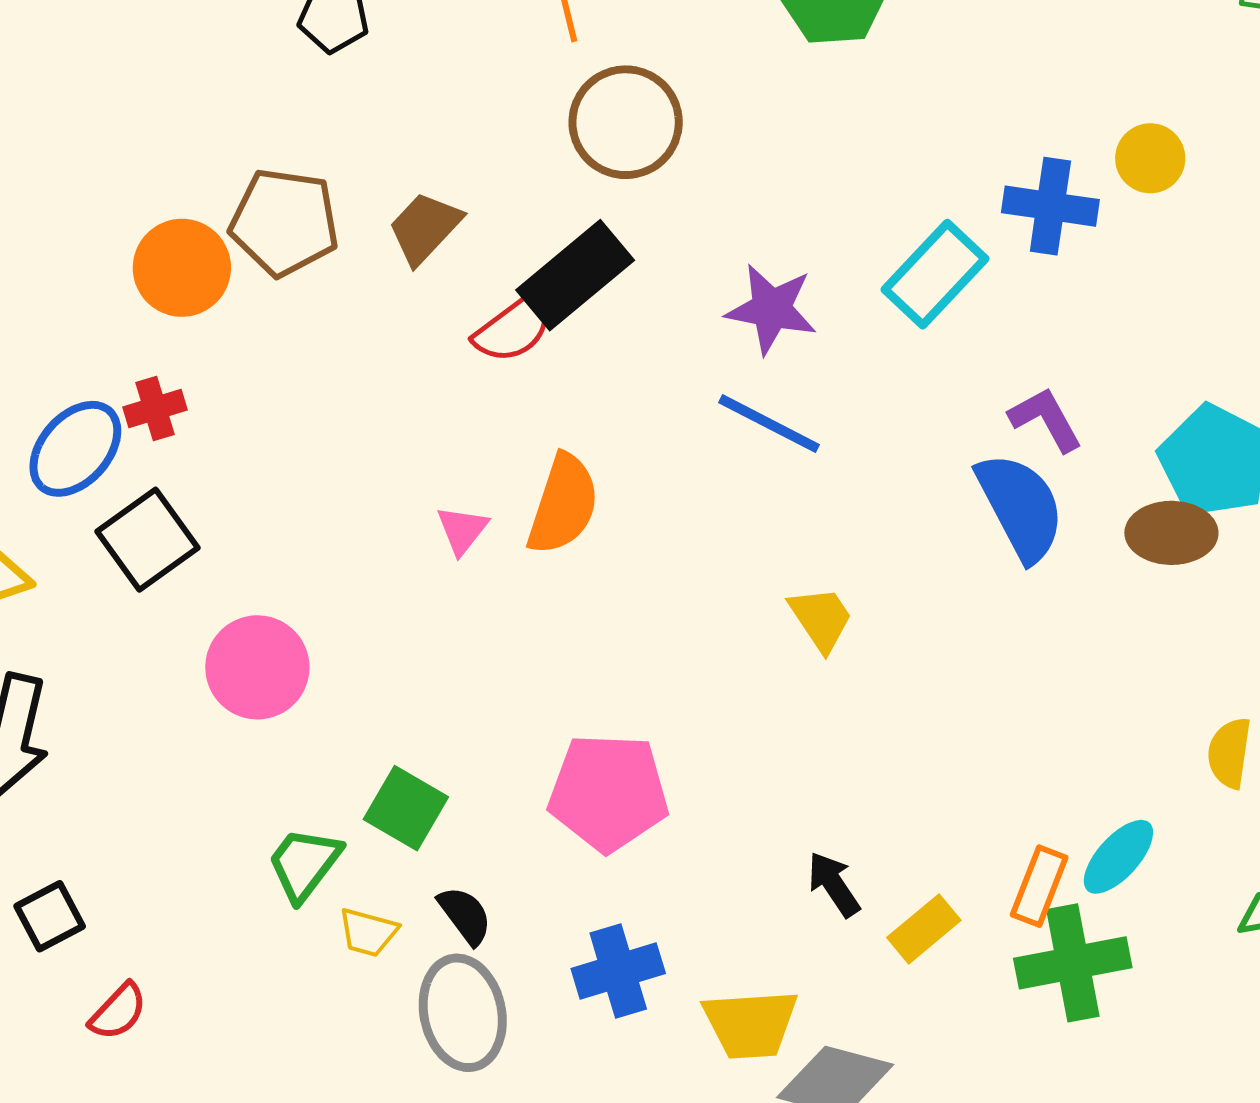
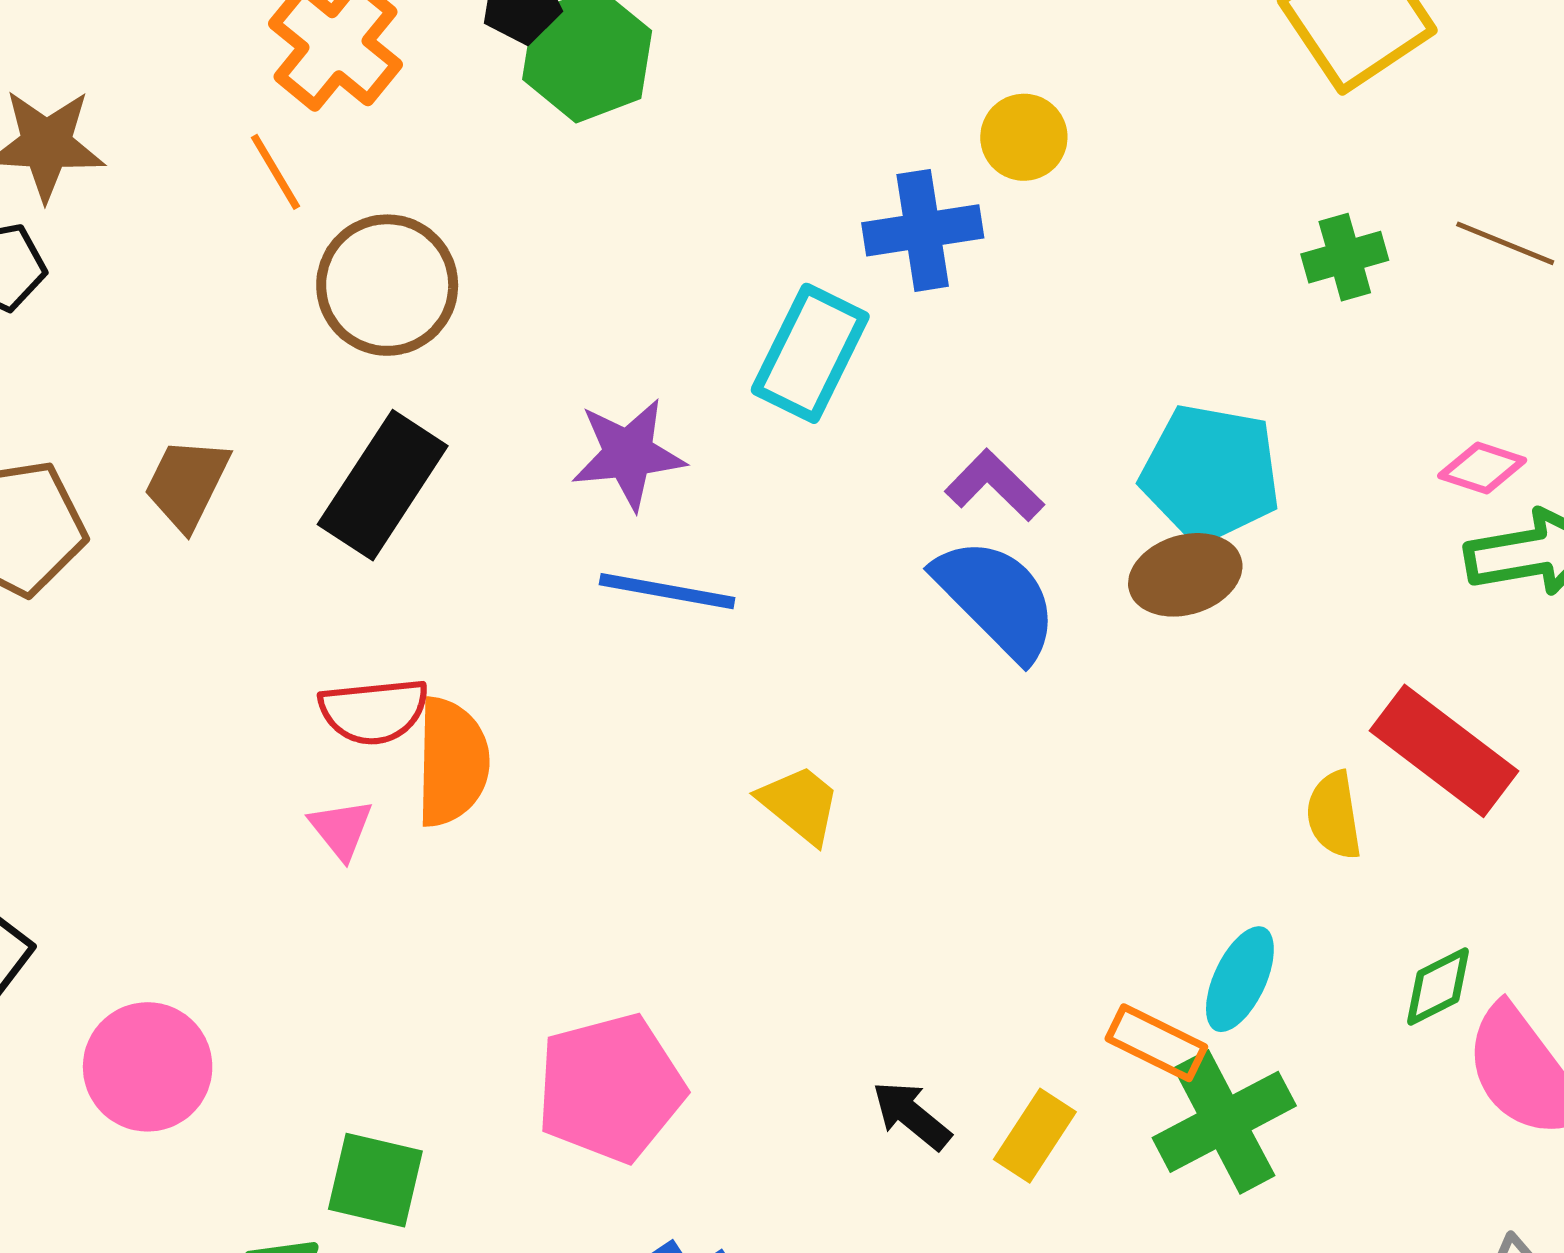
red semicircle: (514, 328) -> (374, 711), moved, turned 48
orange rectangle: (1039, 886) -> (1156, 1043), turned -68

